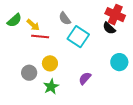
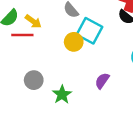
red line: (40, 37) -> (22, 35), moved
yellow circle: (50, 63) -> (74, 42), moved

